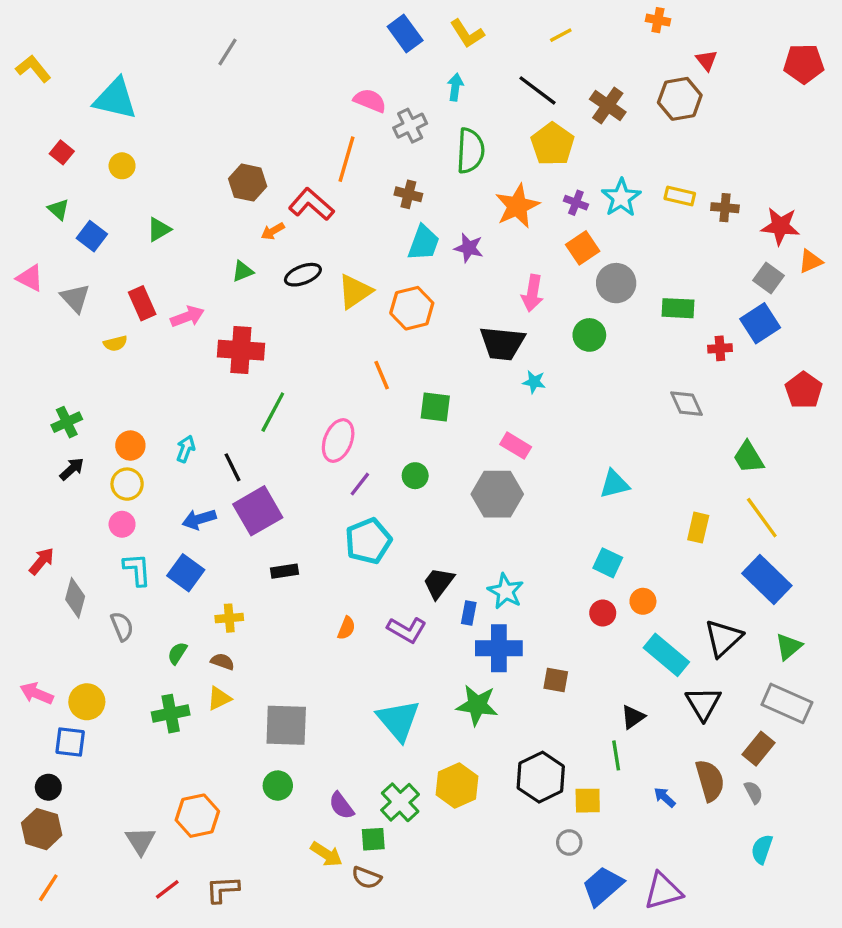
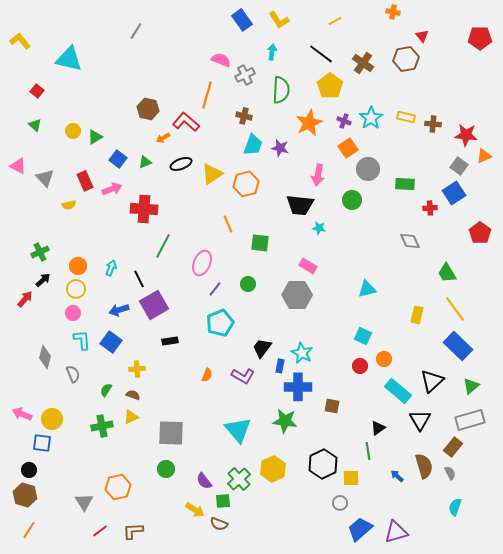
yellow circle: (122, 166) -> (73, 131), moved
blue square: (92, 236) -> (118, 159), moved
red arrow: (42, 561) -> (25, 299), moved
gray rectangle: (787, 703) -> (470, 420), turned -40

